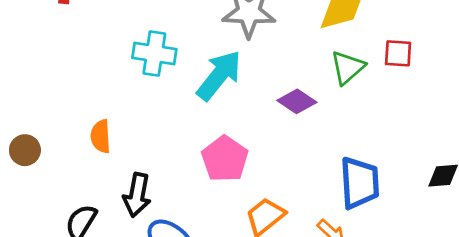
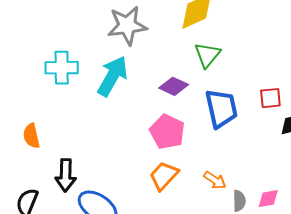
red square: (398, 53) -> (270, 98), moved
pink pentagon: (225, 159) -> (167, 132), moved
blue trapezoid: (360, 183) -> (221, 108), moved

